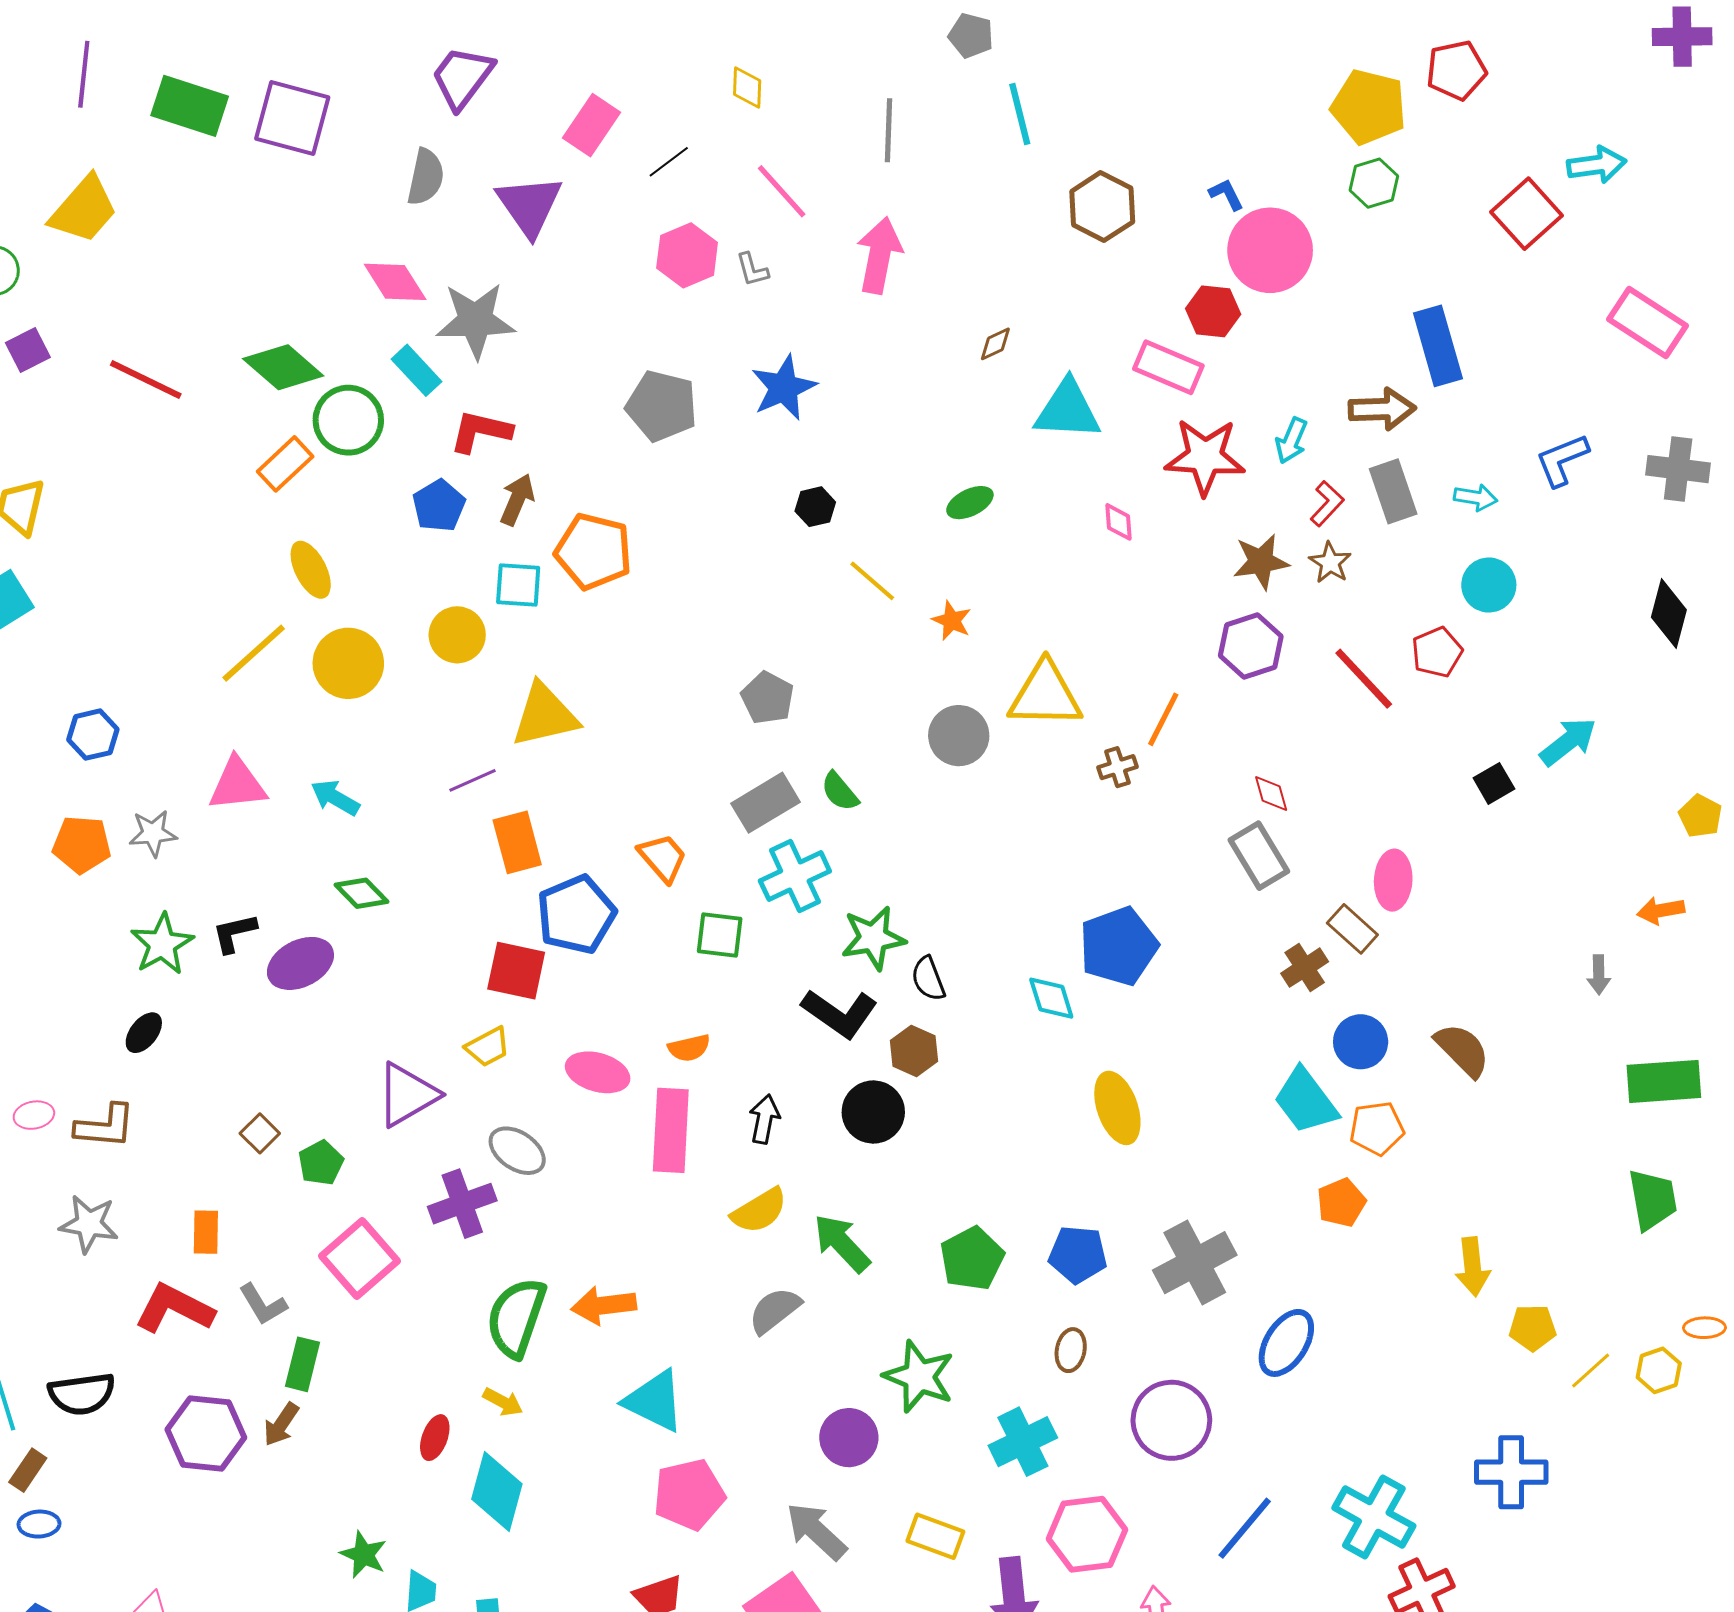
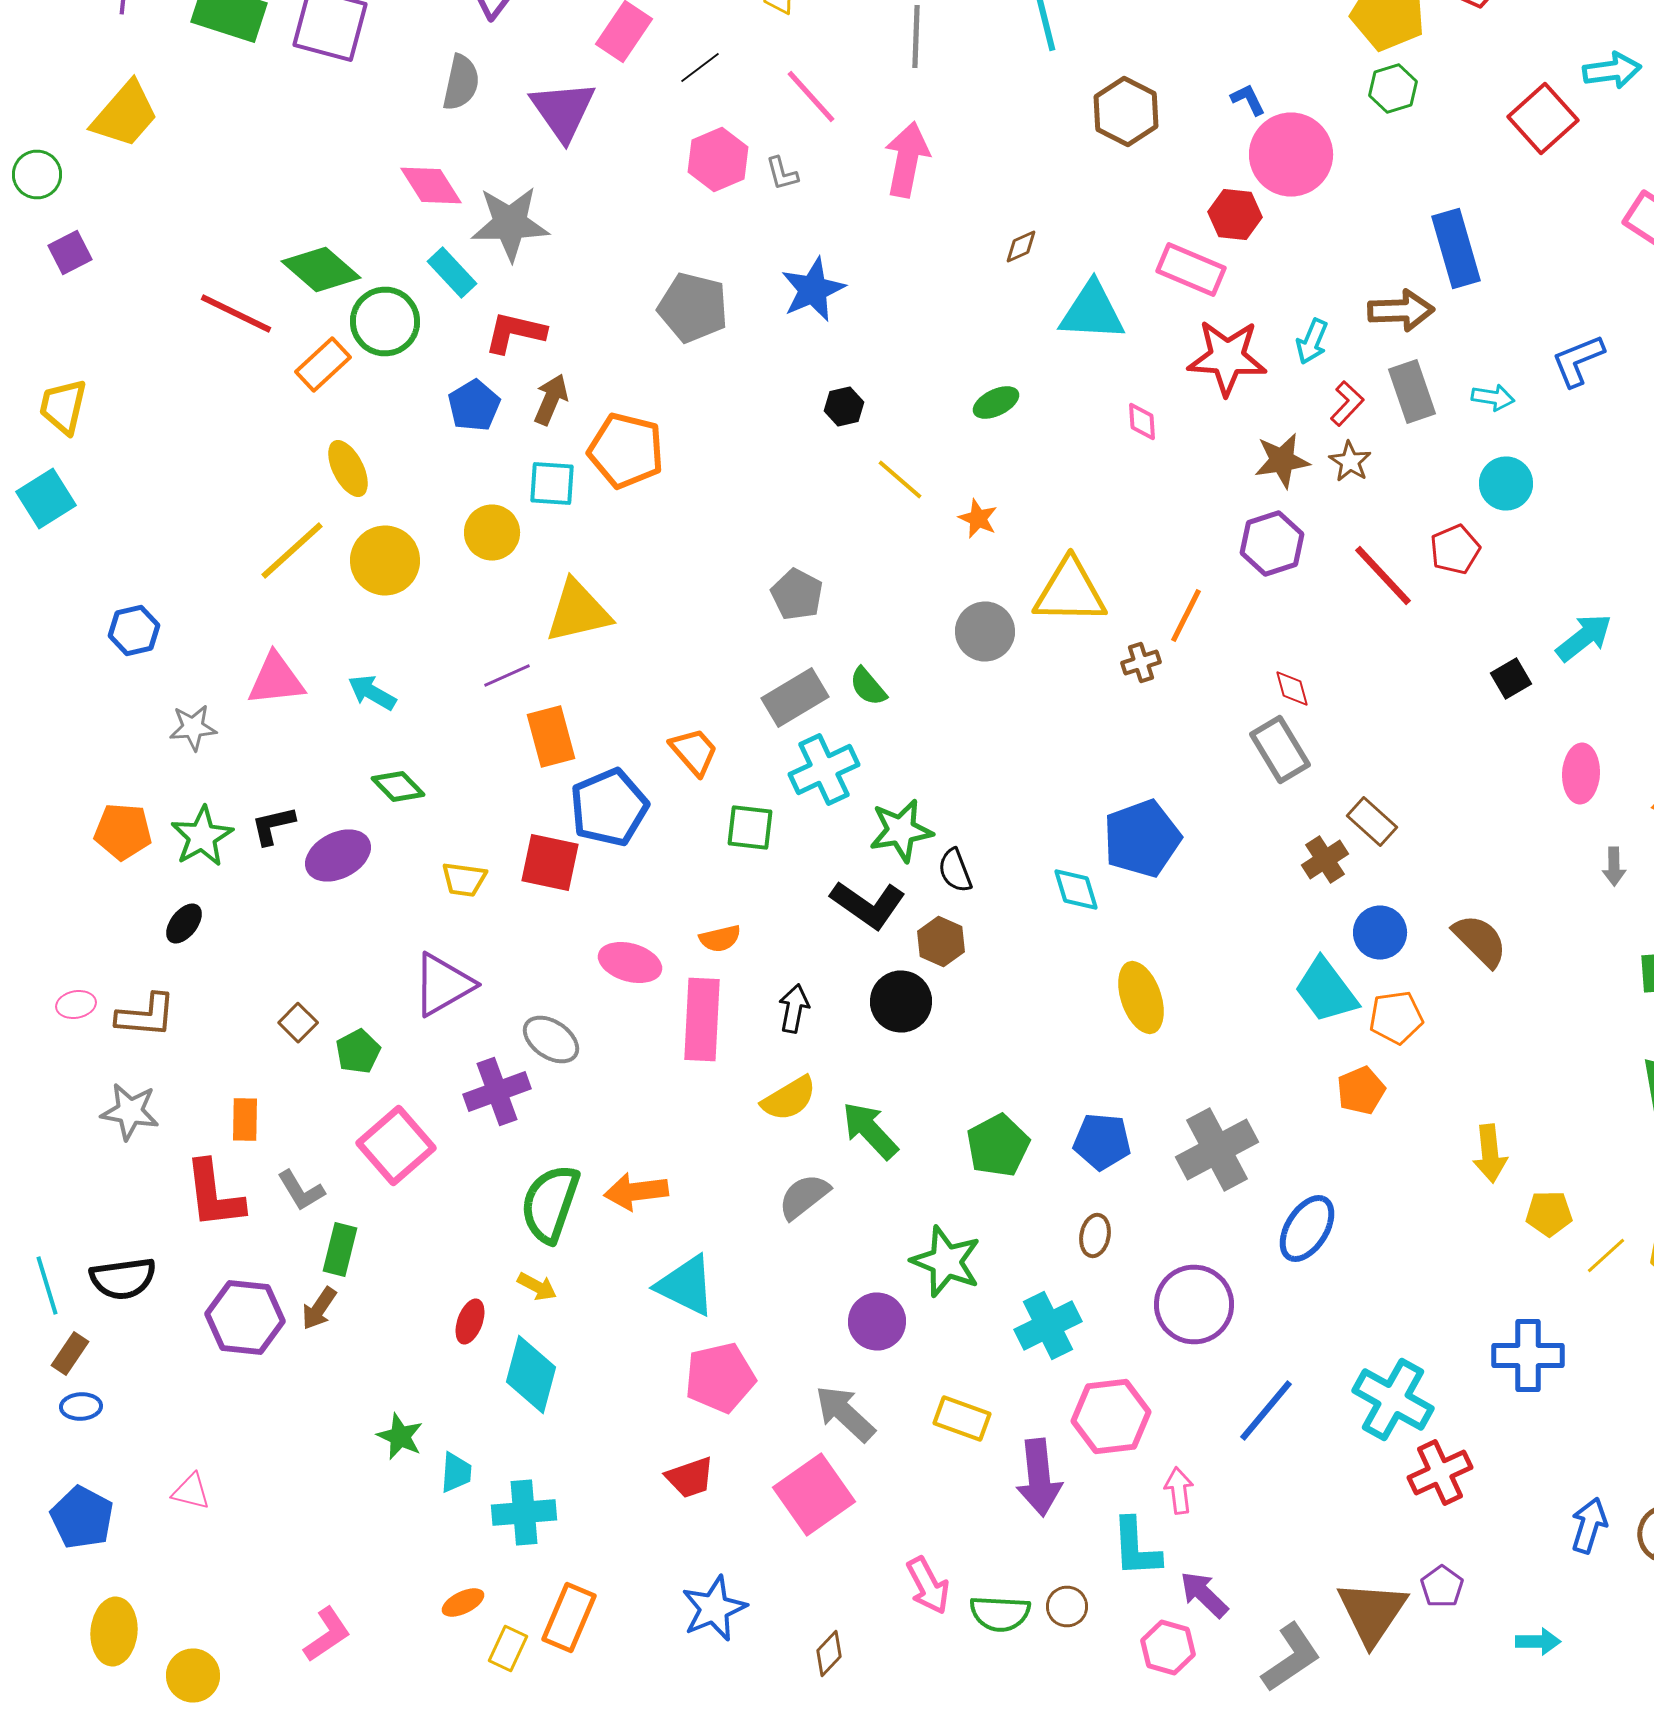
red line: (146, 379) -> (236, 314), moved
orange pentagon: (82, 844) -> (123, 832), moved
pink ellipse: (1393, 880) -> (1581, 774), moved
yellow trapezoid: (488, 1047) -> (464, 880), moved, turned 36
red L-shape: (174, 1308) -> (214, 1194), turned -124

